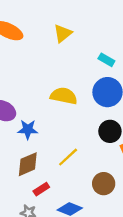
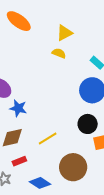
yellow semicircle: (64, 96) -> (59, 53), moved, size x0.6
brown circle: (104, 184) -> (73, 167), size x1.4

